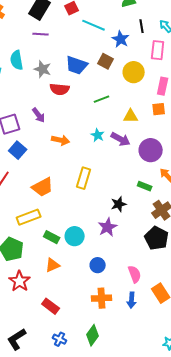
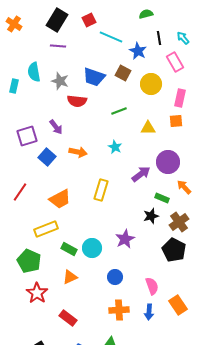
pink rectangle: (158, 50) -> (175, 62), turned -36
purple arrow: (121, 139) -> (141, 174), moved, turned -66
blue square: (18, 150) -> (47, 157), moved
black star: (119, 204) -> (151, 216), moved

